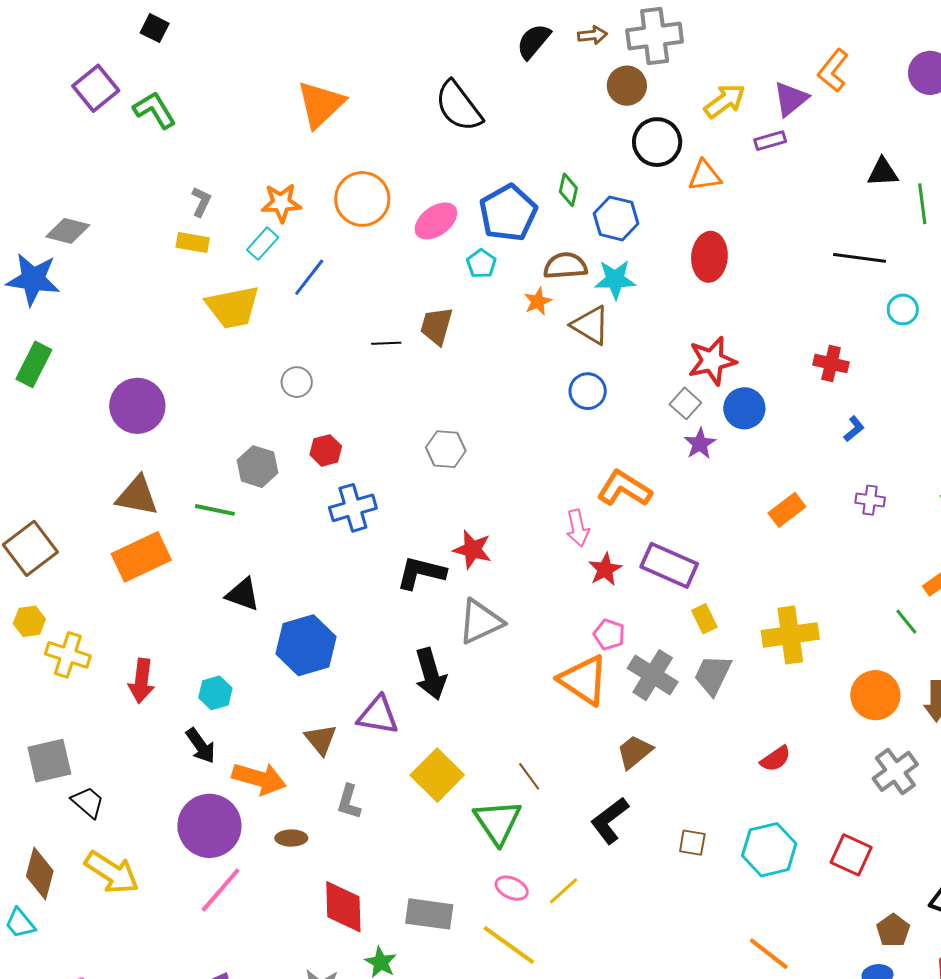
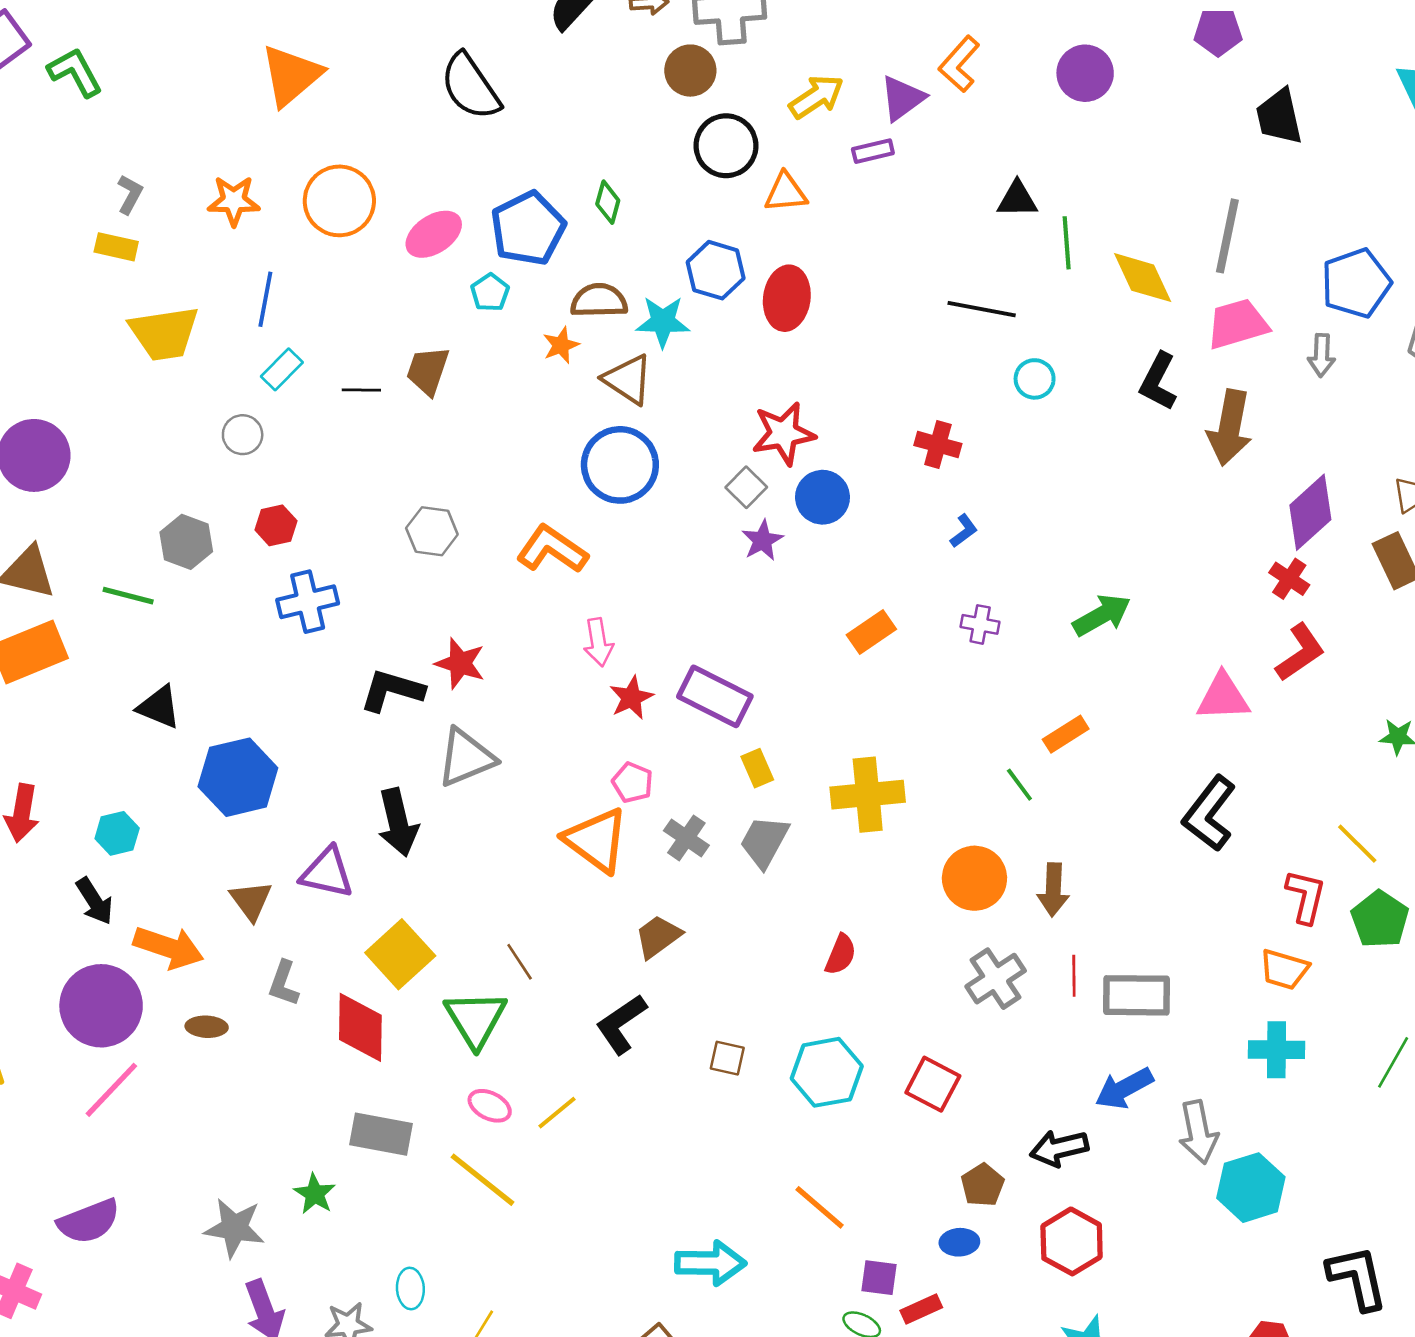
blue hexagon: (616, 218) -> (716, 270), moved
cyan rectangle: (263, 244) -> (282, 369), moved
blue line: (309, 277) -> (265, 299), turned -30
blue circle: (588, 391) -> (620, 465), size x1.6
orange L-shape: (624, 489) -> (552, 549), moved
gray cross: (653, 675) -> (686, 838), size x0.7
red semicircle: (775, 759) -> (841, 955), turned -36
red diamond: (343, 907) -> (360, 1027), moved

